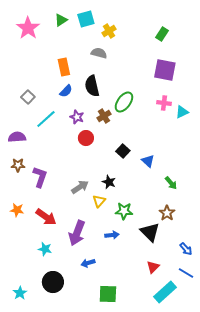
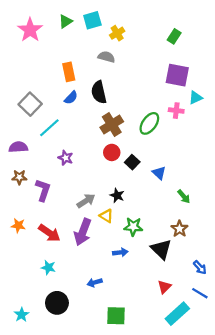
gray square: (28, 97) -> (30, 104), size x1.5
green ellipse: (124, 102) -> (149, 123), moved
cyan triangle: (182, 112) -> (196, 98), moved
brown cross: (104, 116) -> (112, 125), size x1.5
purple star: (77, 117) -> (66, 158), moved
red circle: (86, 138) -> (112, 152), moved
yellow triangle: (99, 201) -> (106, 216), turned -40
purple arrow: (77, 233) -> (83, 232), moved

